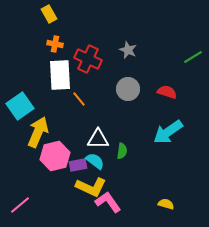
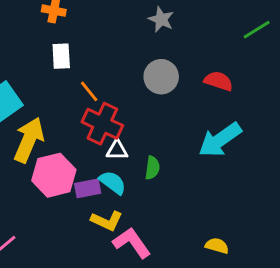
red cross: (88, 59) -> (102, 124), moved
white rectangle: (60, 75) -> (61, 56), size x0.6
white triangle: (98, 139) -> (117, 150), size x0.7
yellow L-shape: (91, 187) -> (107, 221), size x0.7

